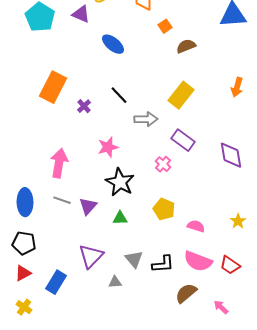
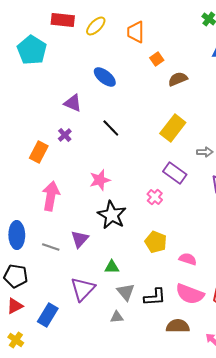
purple triangle: (81, 14) -> (73, 103), moved
orange rectangle: (53, 87) -> (39, 152), moved, size x0.7
purple cross: (84, 106) -> (65, 135), moved
gray arrow: (146, 119) -> (205, 152), moved, size x0.7
gray line: (62, 200) -> (51, 247), moved
green triangle: (120, 218) -> (112, 267), moved
gray triangle: (115, 282) -> (117, 317), moved
brown semicircle: (186, 293) -> (178, 326), turned 40

